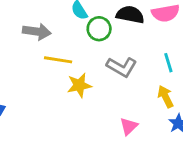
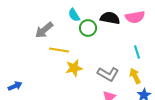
gray arrow: (37, 32) -> (44, 30), turned 132
gray L-shape: (122, 67) -> (108, 74), moved

